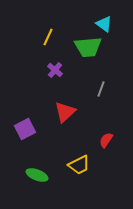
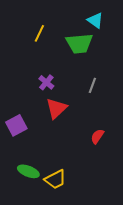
purple cross: (55, 70) -> (46, 82), moved
yellow trapezoid: (79, 165) -> (55, 179), moved

